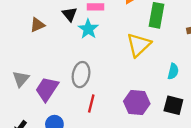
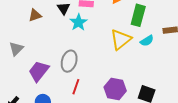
cyan semicircle: (173, 71) -> (147, 41), moved, turned 40
gray triangle: (21, 79) -> (16, 49), moved

